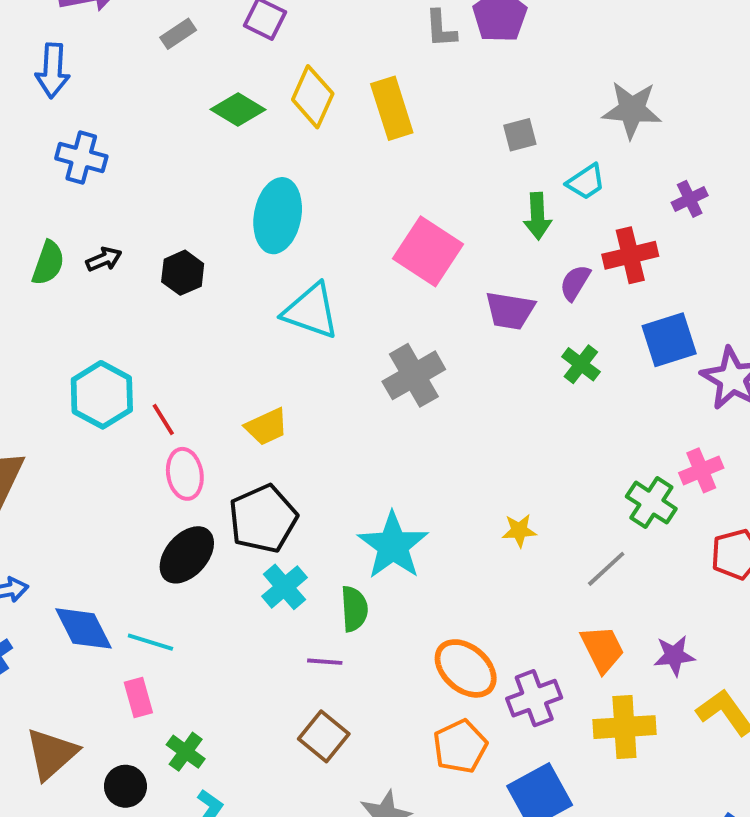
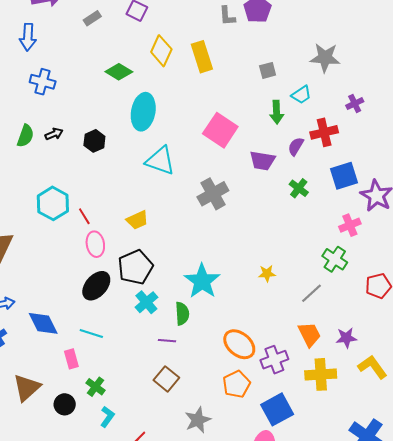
green diamond: (238, 109) -> (119, 72), moved
pink cross: (701, 470) -> (350, 225), moved
cyan line: (150, 642) -> (91, 333), moved

